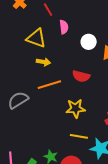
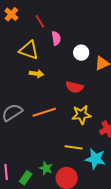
orange line: (49, 85) -> (44, 112), moved
yellow star: (76, 108) -> (81, 115), moved

